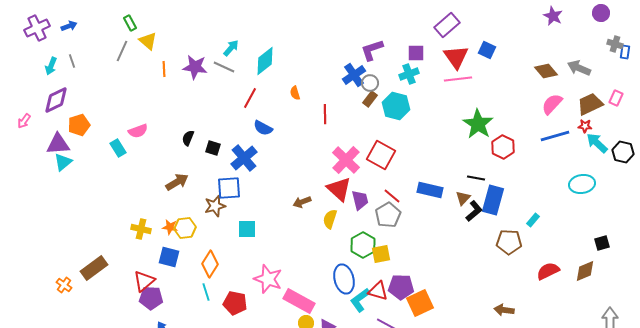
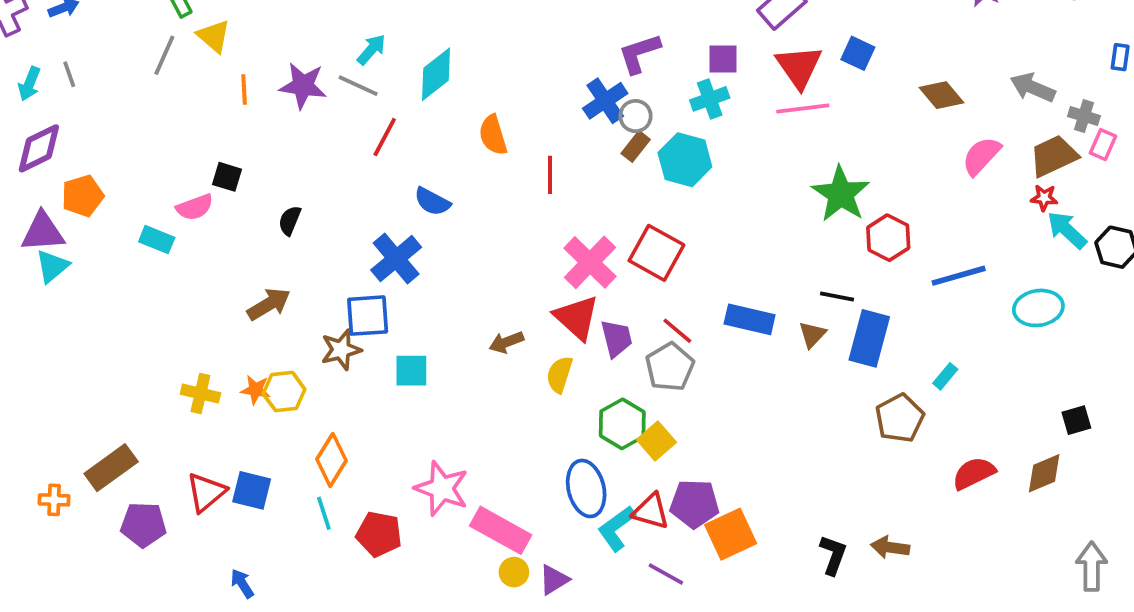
gray cross: (615, 44) -> (1084, 116), moved
brown diamond: (546, 71) -> (941, 95), moved
orange semicircle: (295, 93) -> (493, 135), size x1.5
red line: (250, 98) -> (385, 137), moved
blue line: (555, 136) -> (959, 276), moved
cyan rectangle: (118, 148) -> (157, 240), turned -36
black square: (213, 148) -> (227, 177), moved
black L-shape: (474, 211) -> (833, 555), moved, turned -30
cyan square: (247, 229) -> (411, 371), moved
brown pentagon: (509, 242) -> (900, 418), turned -30
yellow square: (381, 254) -> (656, 441), turned -30
blue square: (169, 257) -> (252, 490), moved
orange cross: (64, 285) -> (54, 500), turned -35
purple pentagon: (151, 298) -> (143, 525), moved

